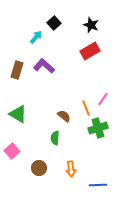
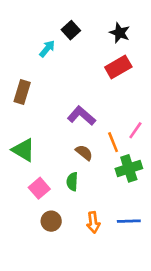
purple L-shape: (44, 66) -> (81, 116), moved
pink square: (12, 151) -> (39, 188), moved
blue line: (98, 185) -> (129, 221), moved

